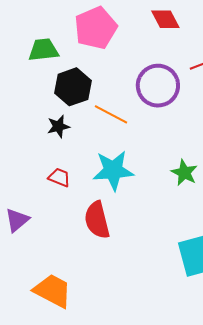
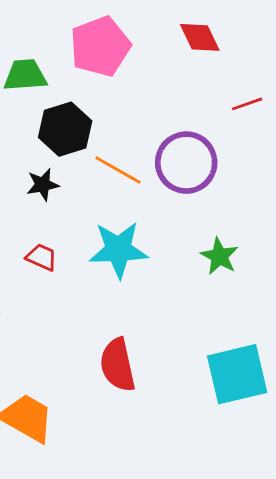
purple circle: (158, 86) -> (186, 163), moved
red semicircle: (97, 220) -> (118, 365), moved

